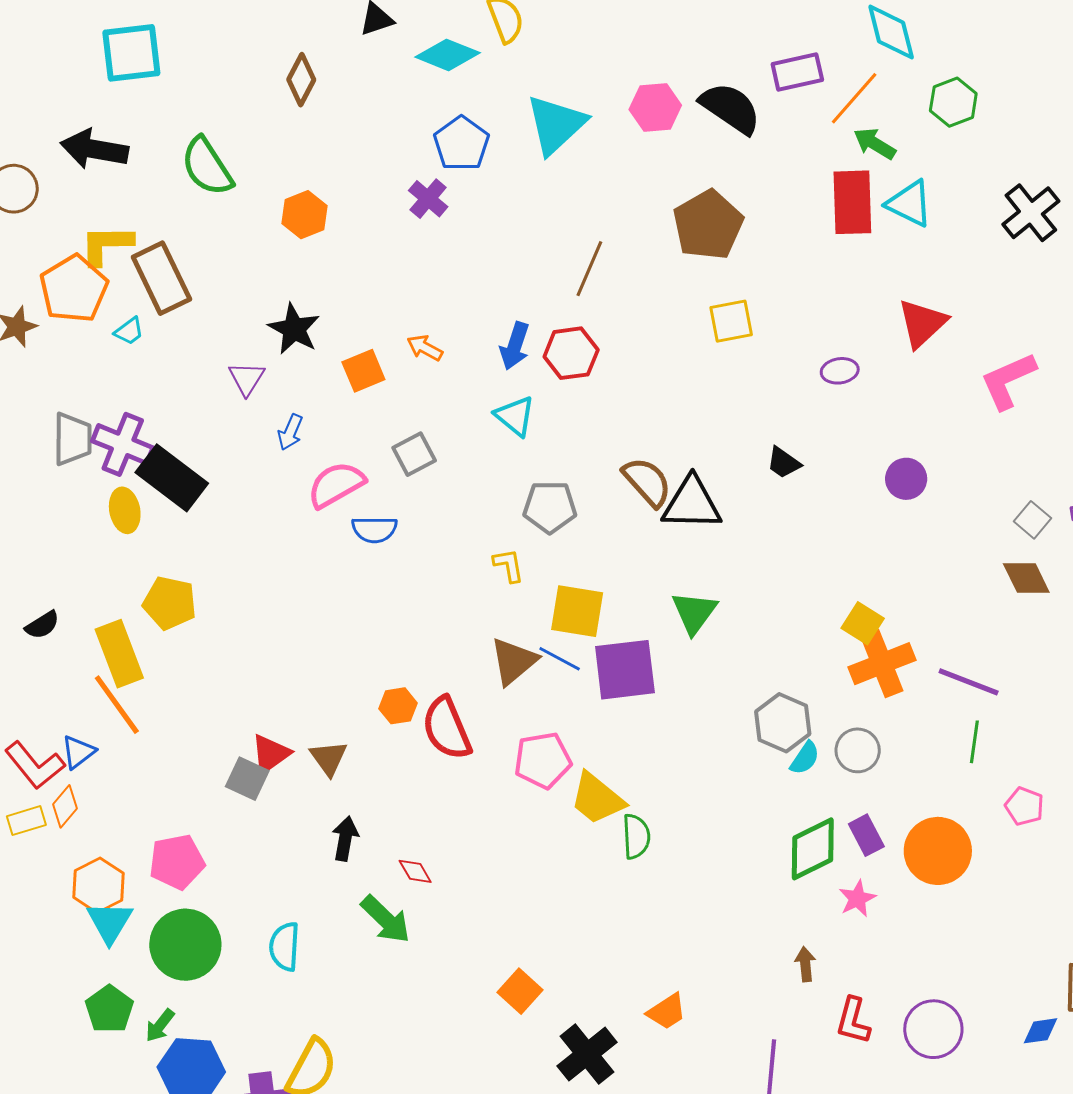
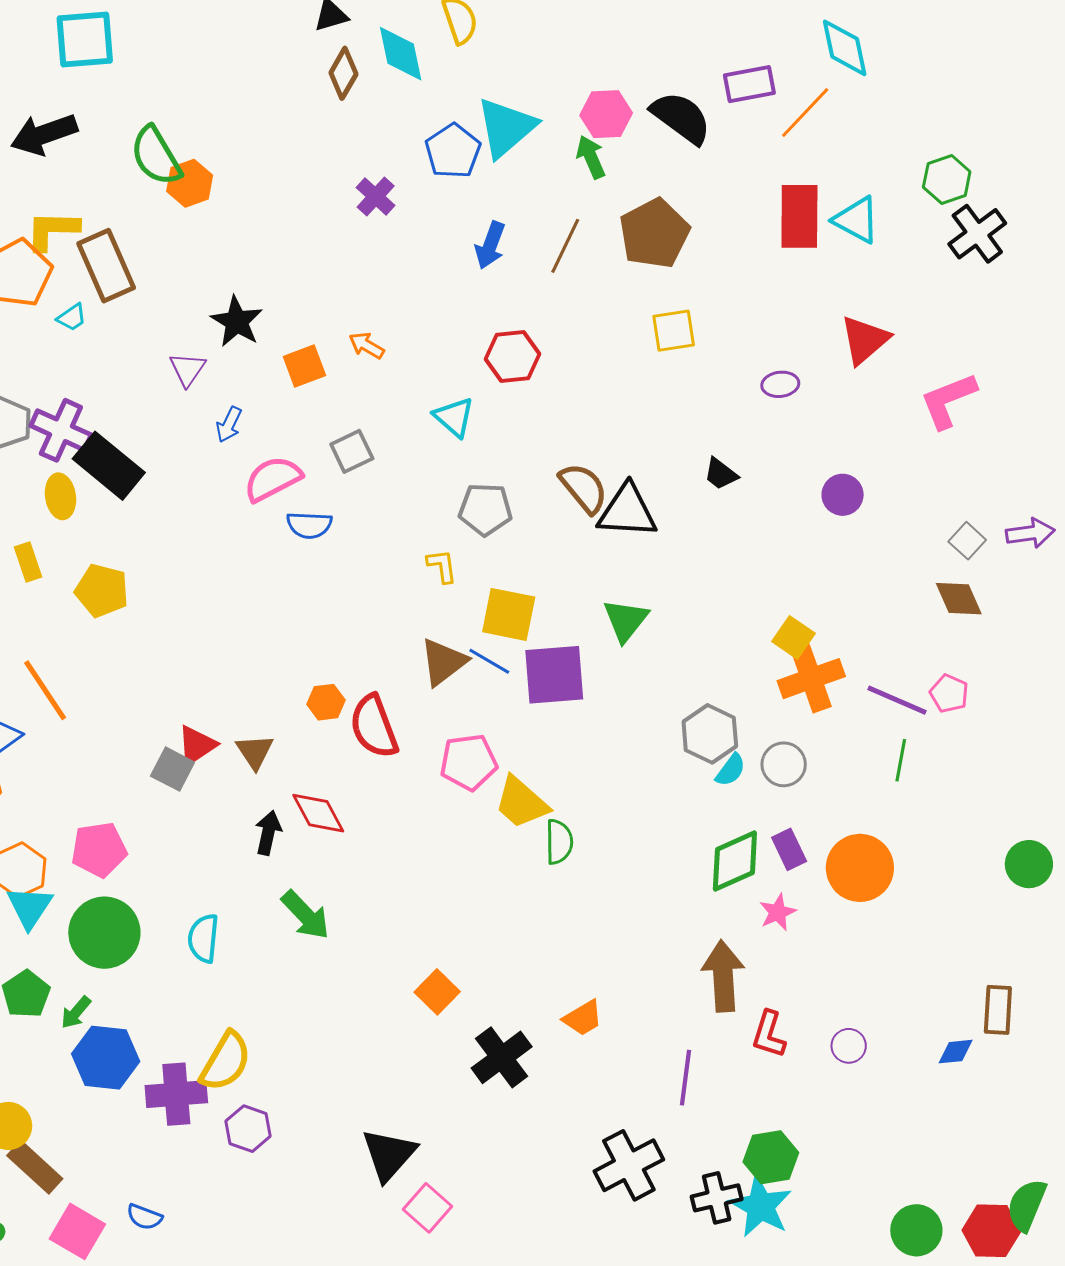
cyan diamond: (448, 55) -> (401, 54), turned 54
brown diamond: (301, 80) -> (343, 73), moved
green hexagon: (953, 102) -> (947, 179), moved
blue pentagon: (461, 144) -> (453, 151), moved
green arrow: (875, 144) -> (591, 157), moved, turned 33
black arrow: (94, 149) -> (44, 134), turned -32
orange hexagon: (305, 215) -> (190, 183), moved
brown line: (589, 269) -> (565, 246), moved
blue arrow: (515, 346) -> (490, 245), moved
yellow rectangle: (119, 654) -> (28, 562), moved, size x0.6
pink pentagon: (1024, 806) -> (949, 694), moved
red diamond: (415, 871) -> (318, 813), moved, size x1.6
brown arrow: (805, 964) -> (723, 976), size x2.0
purple circle: (933, 1029) -> (849, 1046), size x0.6

